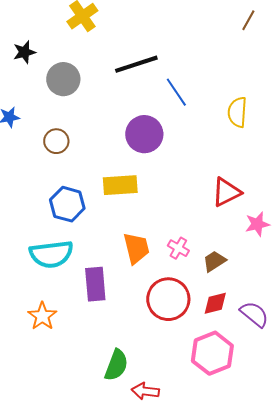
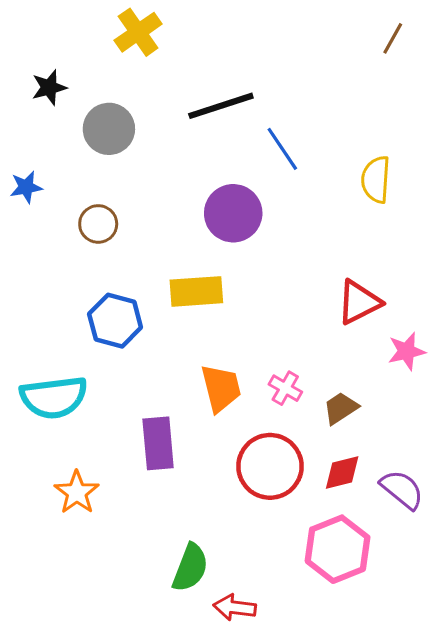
cyan semicircle: (51, 254) -> (54, 397), moved

